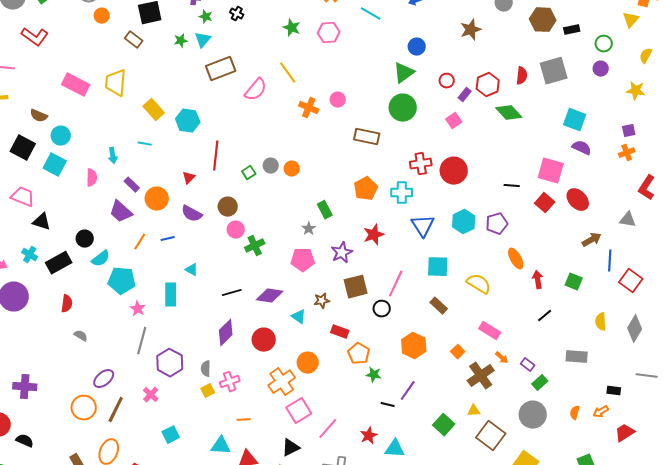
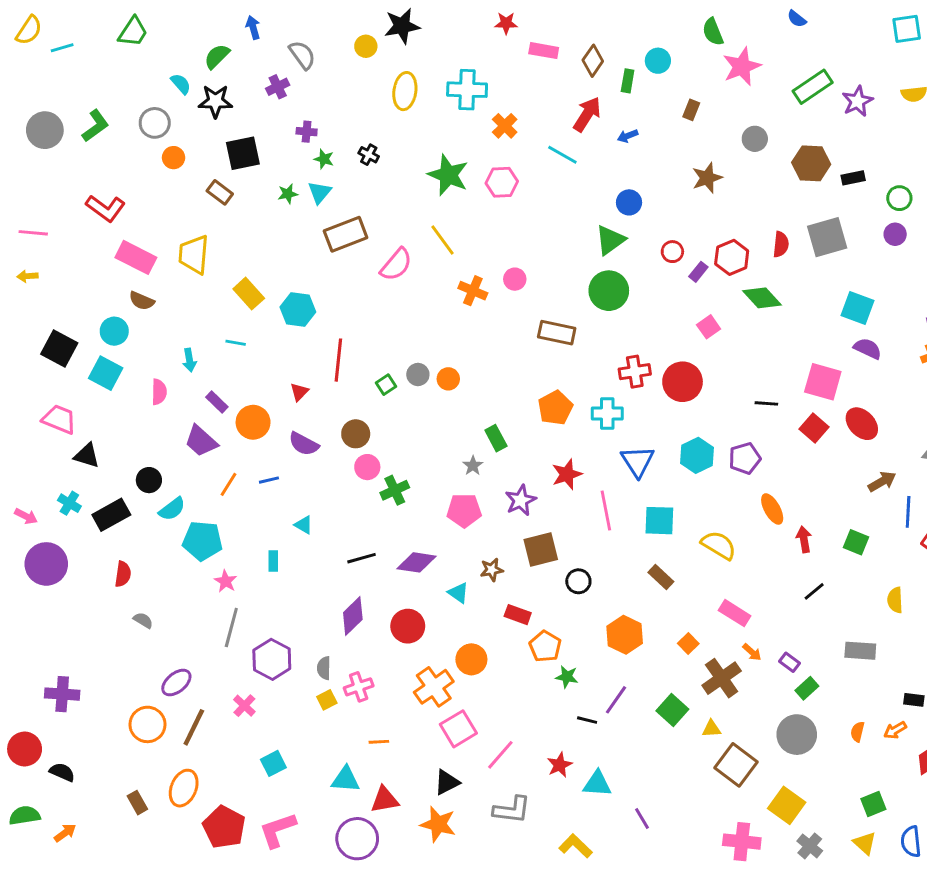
green star: (292, 28) -> (448, 175), size x1.6
red L-shape: (35, 37) -> (106, 208), moved
brown semicircle: (39, 116) -> (142, 301), moved
pink square: (454, 121) -> (709, 327), moved
pink line: (396, 284) -> (606, 510), moved, turned -36
cyan rectangle: (171, 295) -> (273, 561), size x0.6
green square: (444, 425) -> (672, 710), moved

